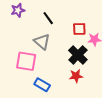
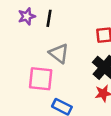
black line: (48, 18) -> (49, 18), moved, turned 48

